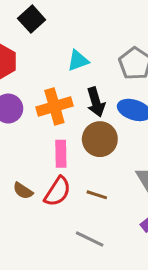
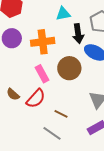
black arrow: (96, 102) -> (78, 34), moved
pink rectangle: (61, 154) -> (42, 74), turned -36
brown line: (97, 195) -> (61, 114), moved

